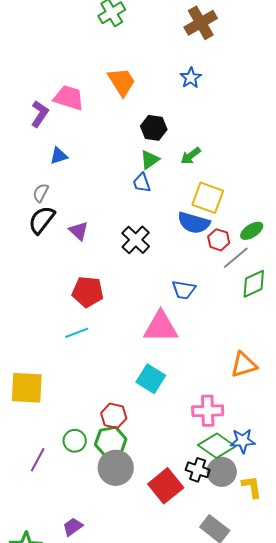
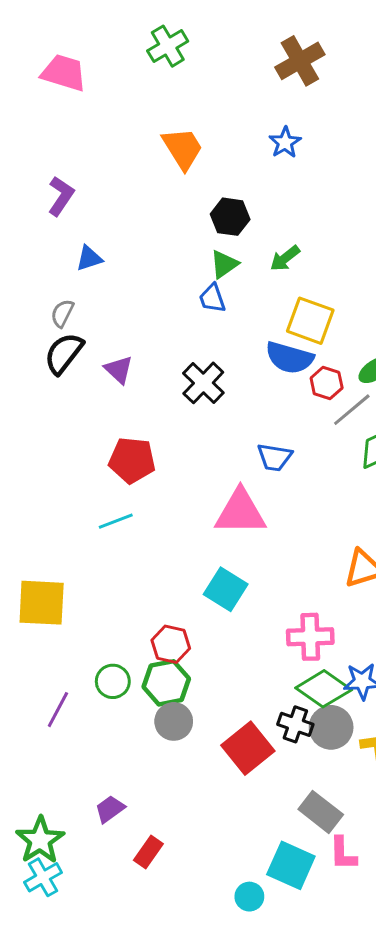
pink trapezoid: (69, 98) -> (64, 73), moved
gray circle: (116, 468) -> (174, 721), size x0.7

